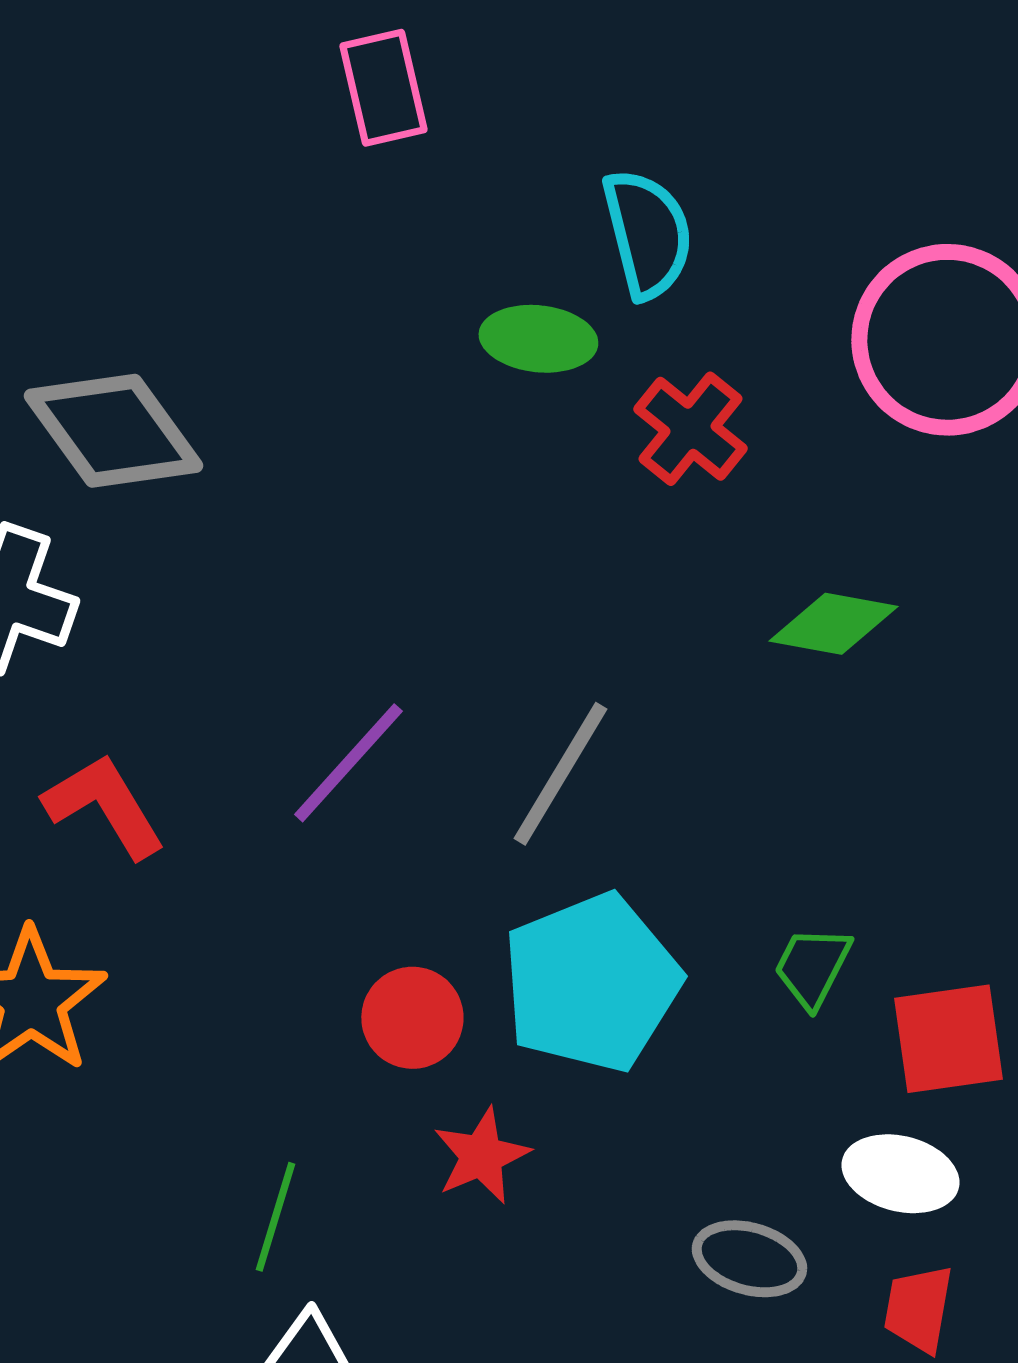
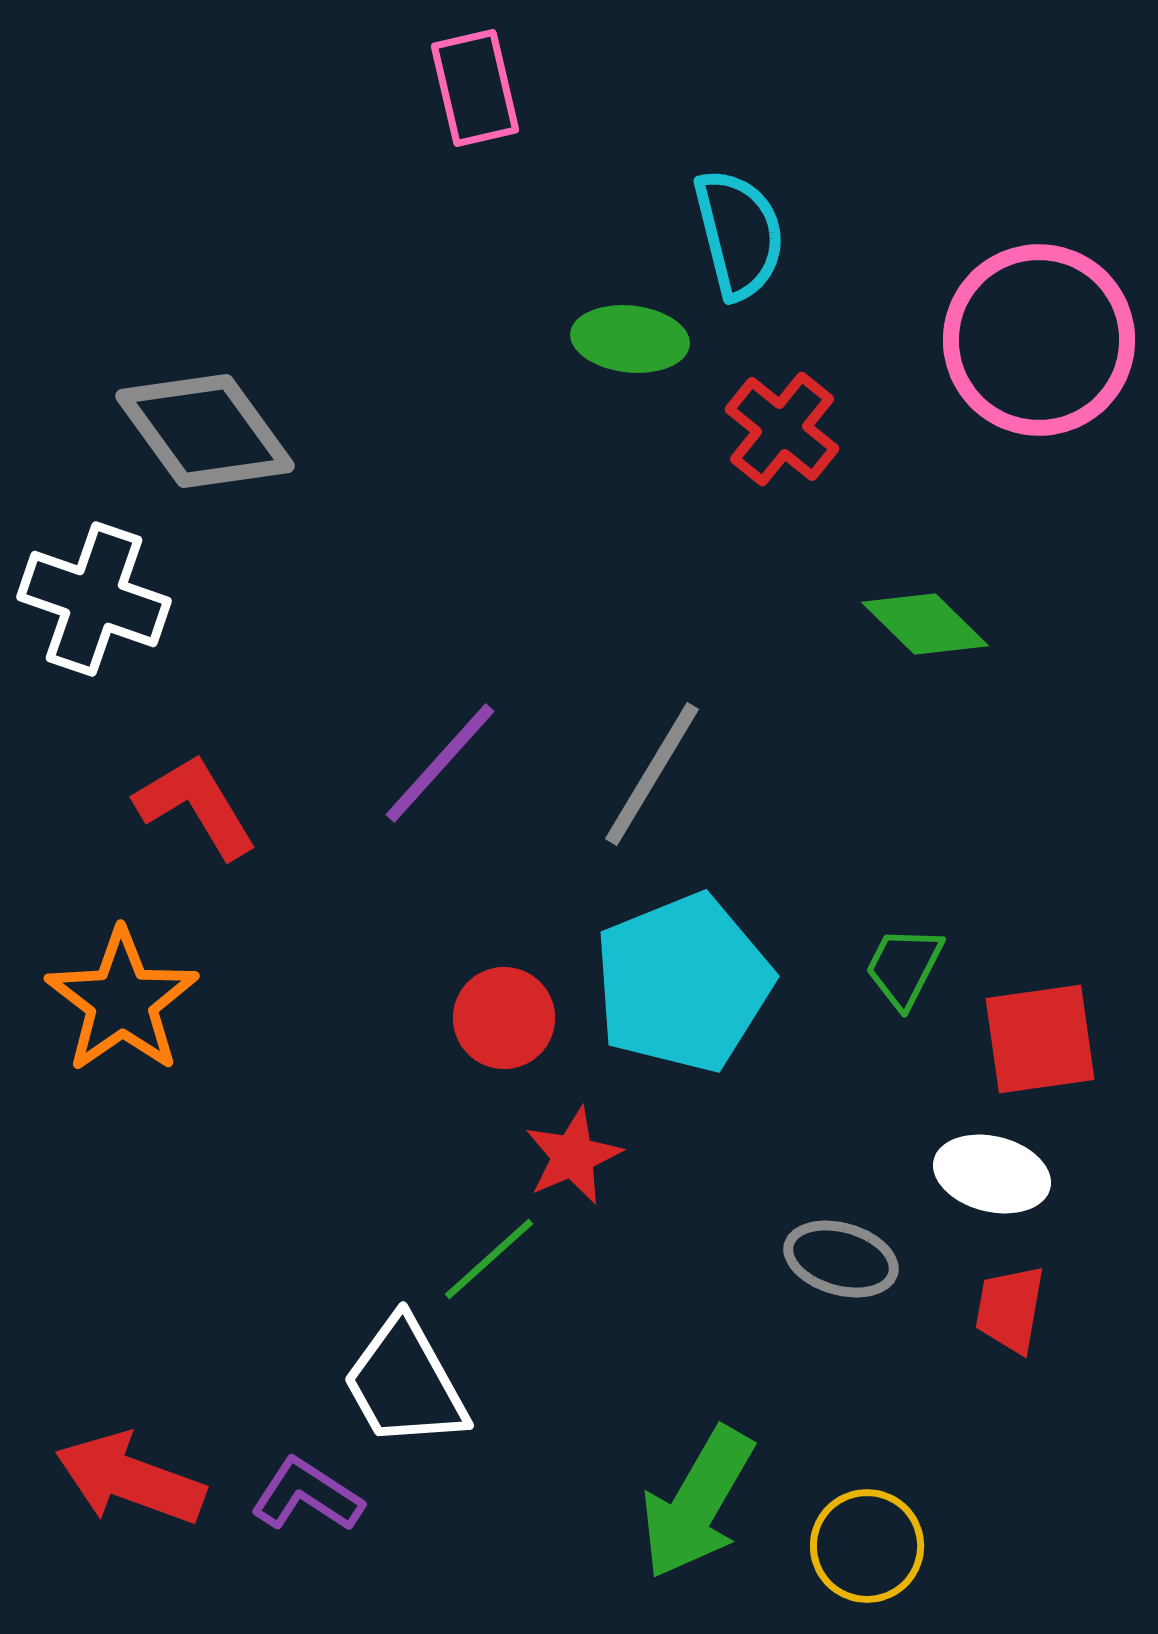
green diamond: (833, 624) -> (925, 624), turned 34
green line: (275, 1217) -> (489, 1259), moved, turned 31

